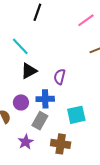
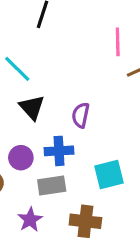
pink line: (86, 20) -> (118, 42), moved, turned -54
black triangle: (29, 71) -> (32, 107), turned -42
gray rectangle: (40, 121) -> (52, 185), turned 54

